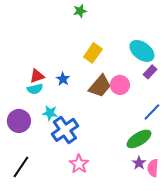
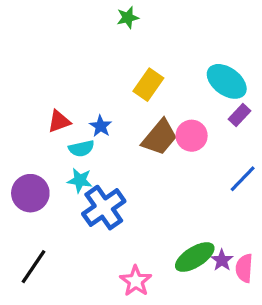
cyan semicircle: (35, 89) -> (81, 148), moved
green ellipse: (139, 139) -> (195, 257), moved
pink star: (79, 164) -> (136, 281), moved

